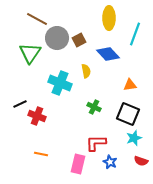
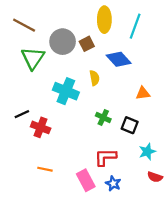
yellow ellipse: (109, 18) -> (104, 20), moved
brown line: (37, 19) -> (24, 25), moved
cyan line: (135, 34) -> (135, 26), moved
black square: (128, 114) -> (130, 125), moved, size x0.7
blue star: (110, 162) -> (113, 183), moved
pink rectangle: (78, 164) -> (86, 180), turned -42

